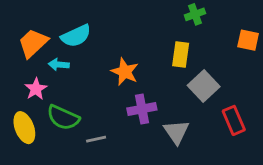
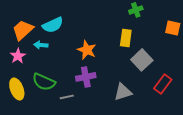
pink star: (36, 89) -> (18, 56), moved
purple cross: (142, 109) -> (86, 77), moved
red rectangle: (234, 120) -> (163, 84), turned 60
gray triangle: (176, 132) -> (123, 92), turned 48

